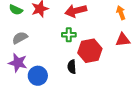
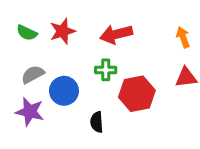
black semicircle: (72, 67) -> (97, 122), moved
blue circle: (38, 76) -> (64, 91), moved

